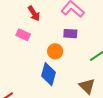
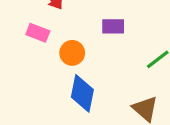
orange circle: (55, 51) -> (72, 53), moved

